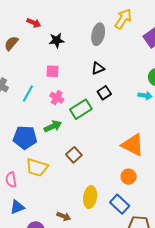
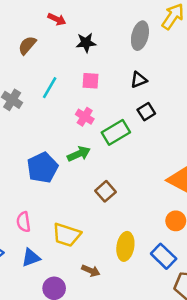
pink square: (53, 71) -> (90, 81), moved
cyan line: (28, 94) -> (50, 88), moved
blue pentagon: (25, 137) -> (43, 168), turned -30
yellow trapezoid: (37, 167) -> (67, 235), moved

